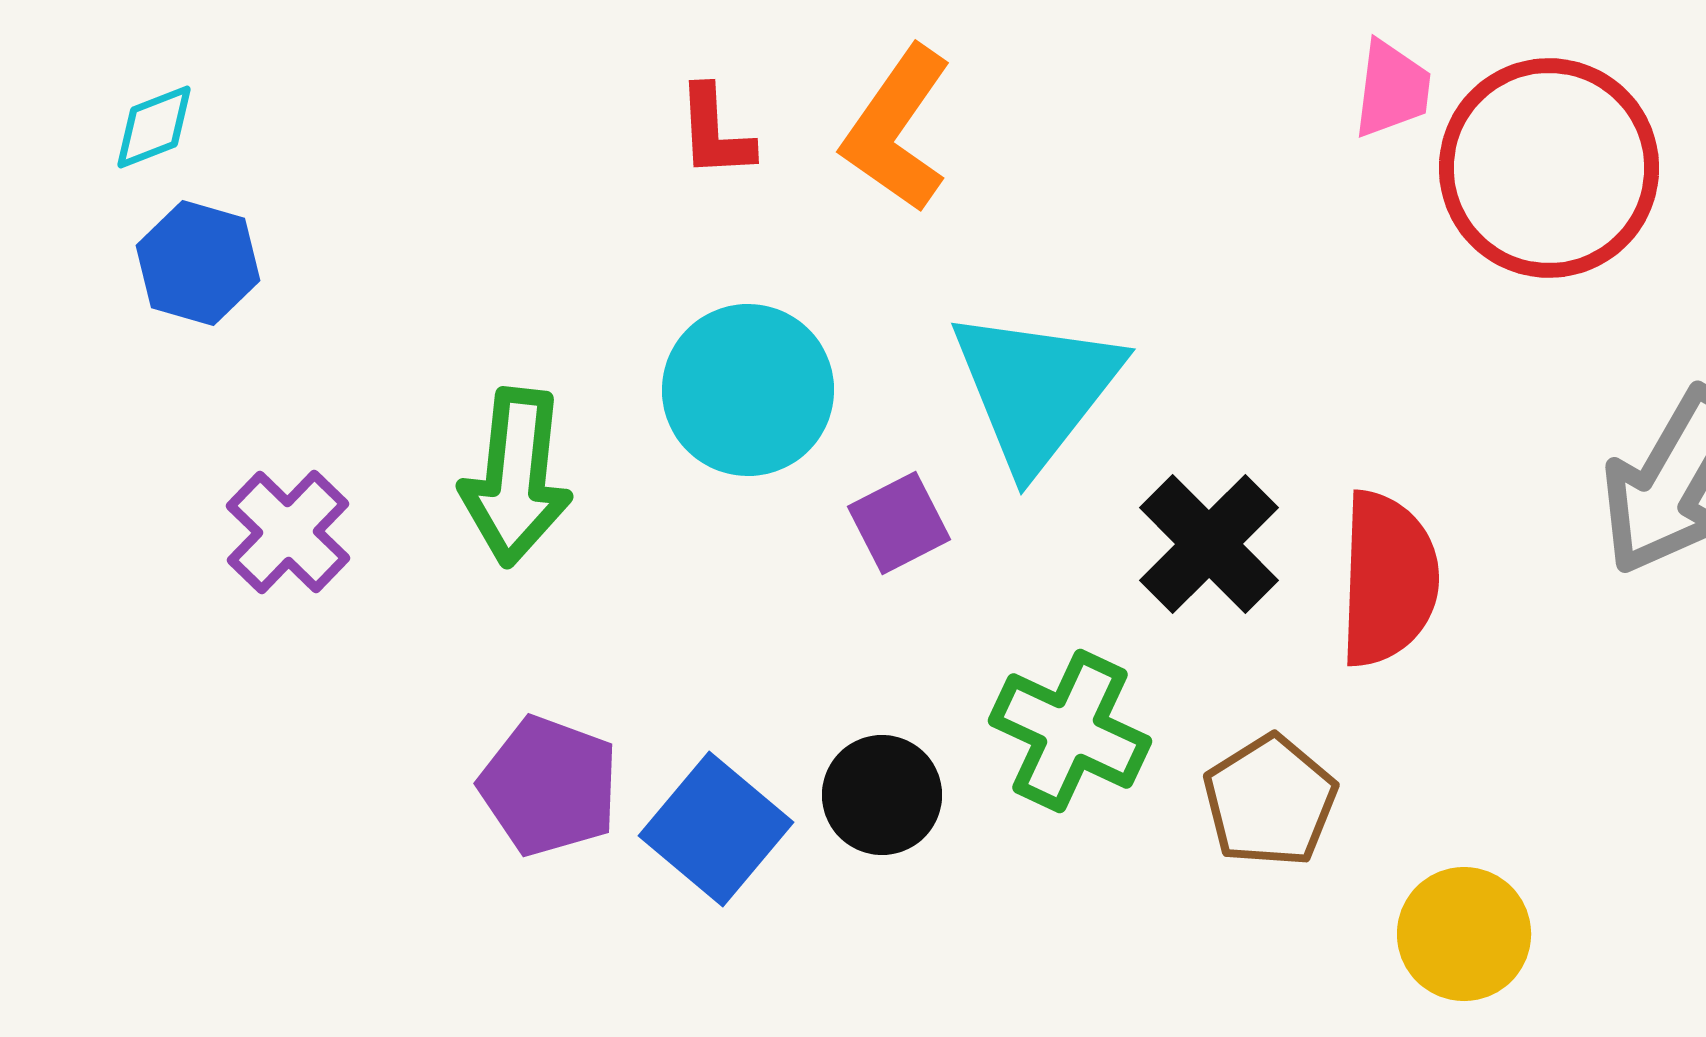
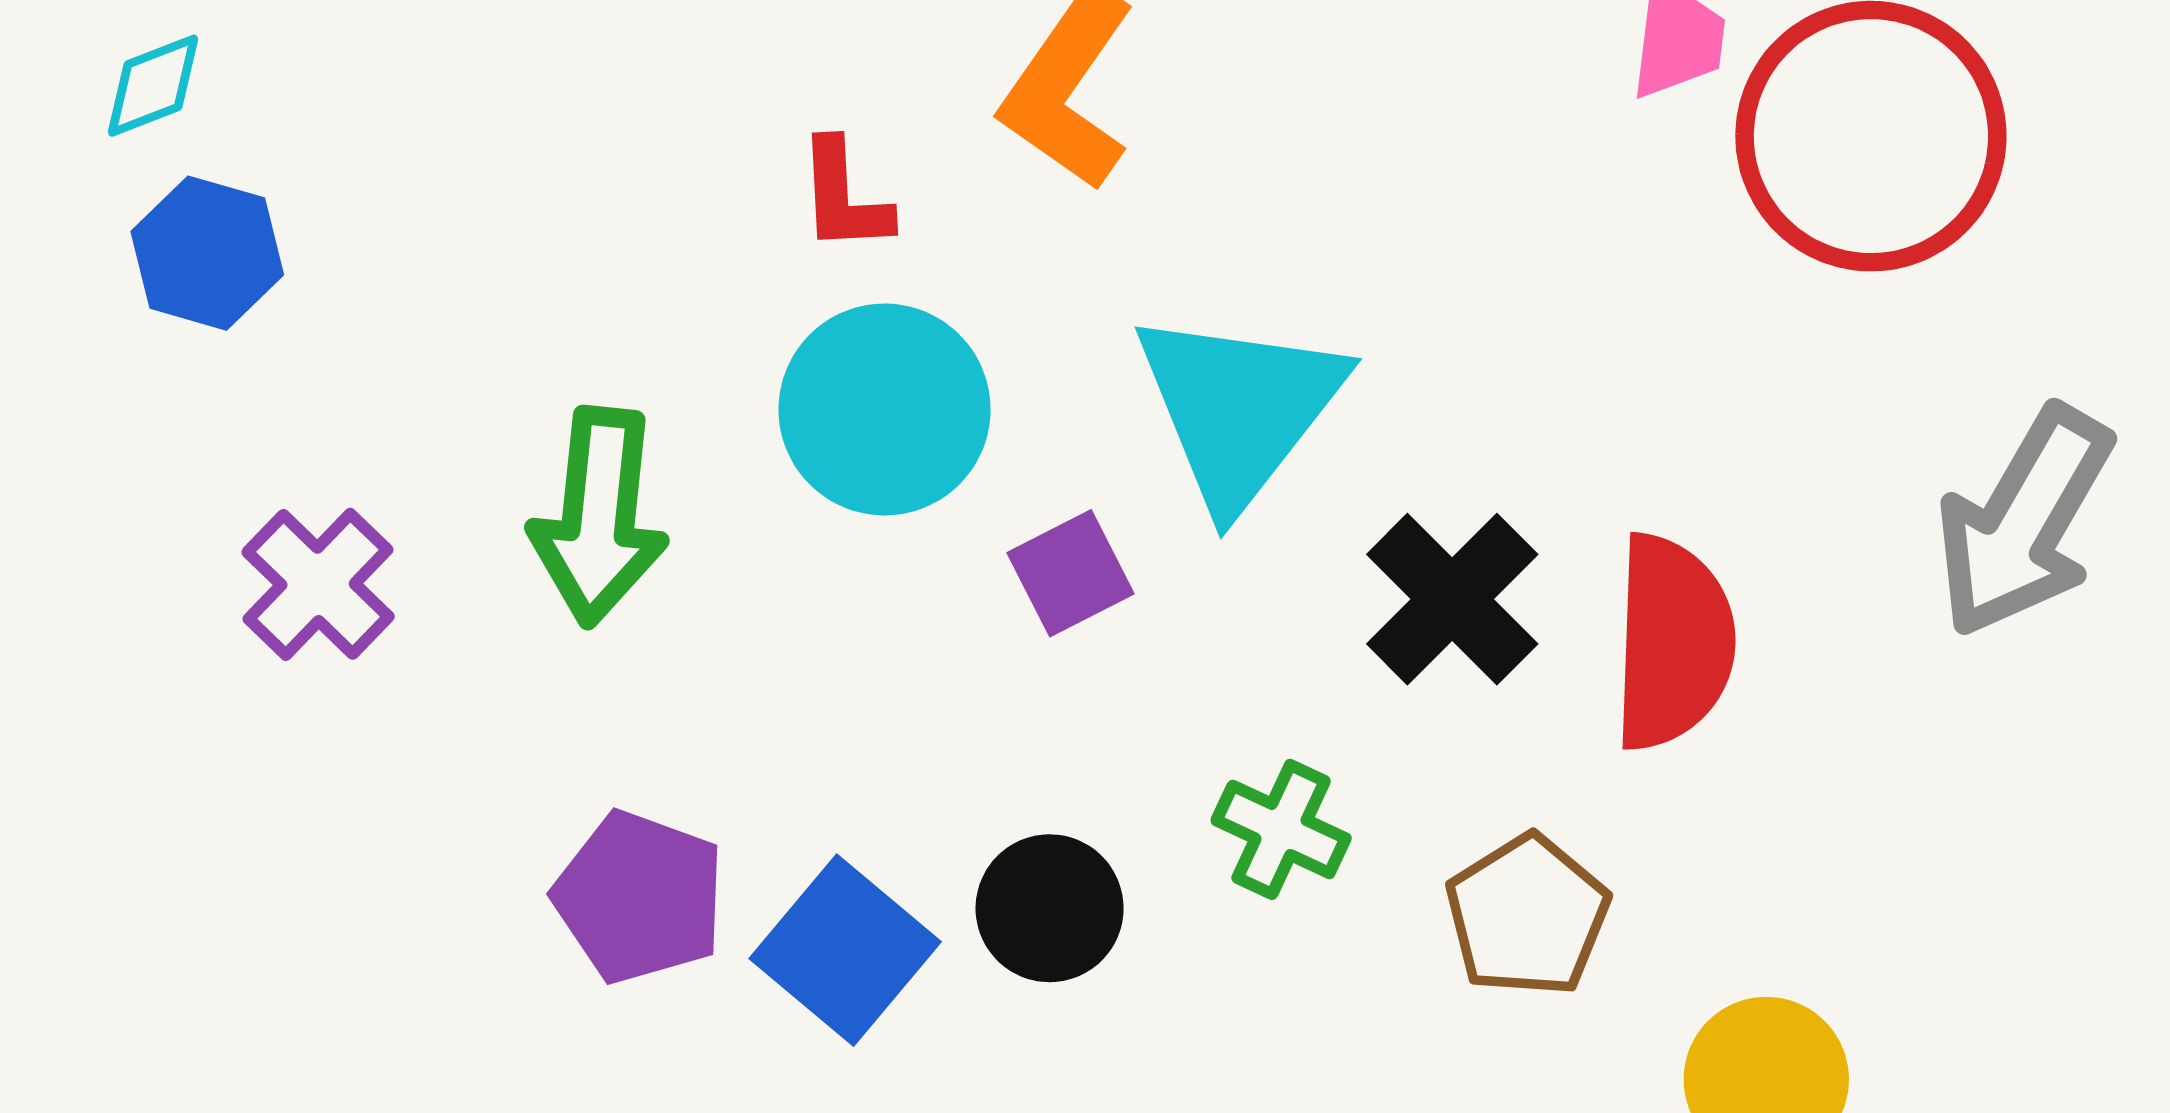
red L-shape: (715, 132) -> (844, 196), moved
green cross: (1070, 731) -> (1281, 829), size x0.7

